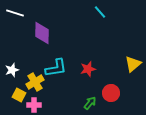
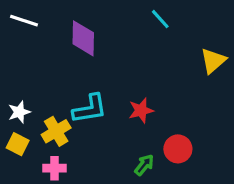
purple diamond: (42, 33) -> (83, 38), moved
yellow triangle: (133, 64) -> (213, 61), moved
yellow square: (19, 95) -> (18, 144), moved

